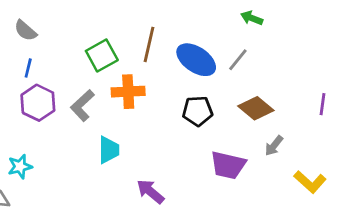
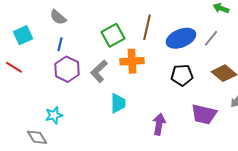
blue ellipse: (196, 60) -> (181, 38), turned -56
purple arrow: (150, 192) -> (159, 124), moved, turned 60

